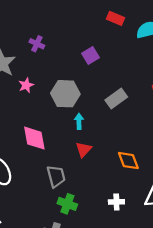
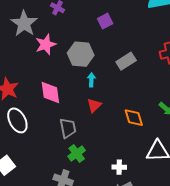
pink star: (26, 85) -> (46, 44), size x1.5
white cross: (116, 202) -> (119, 167), moved
green cross: (67, 204) -> (77, 153), turned 30

